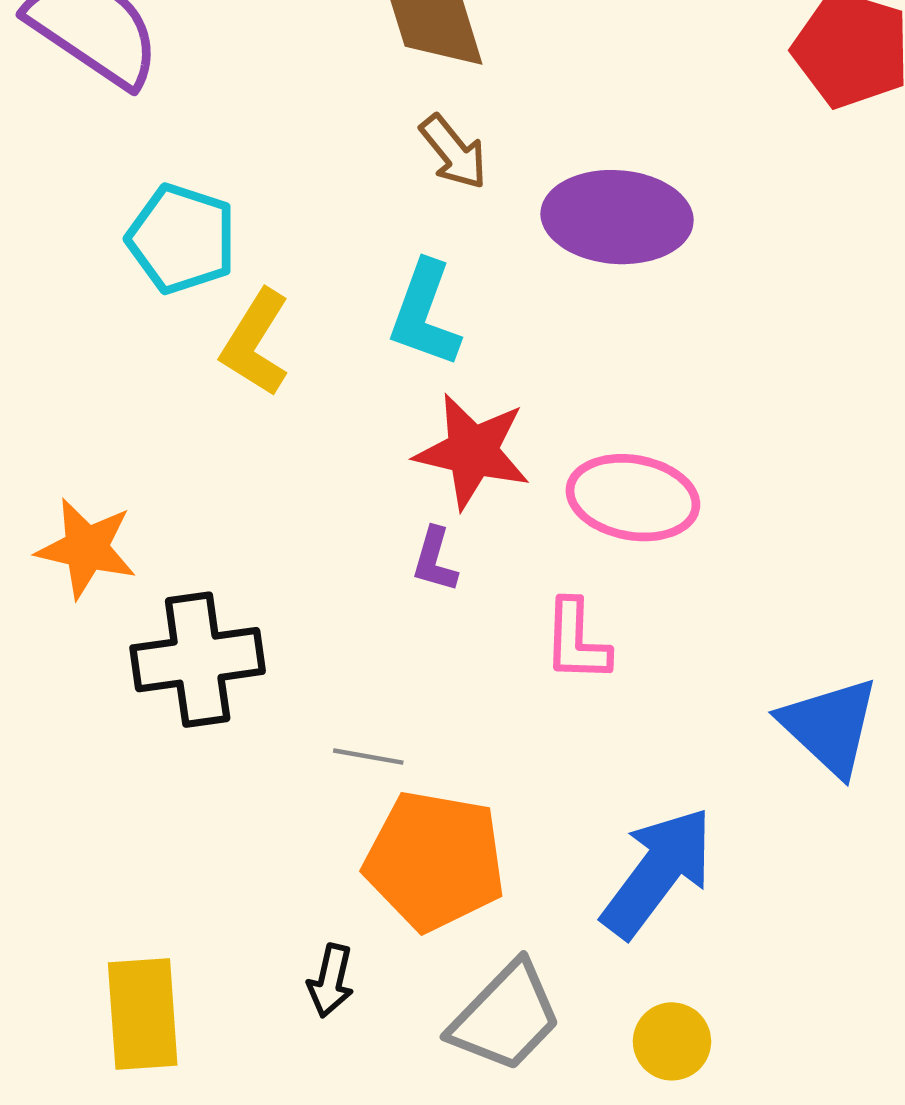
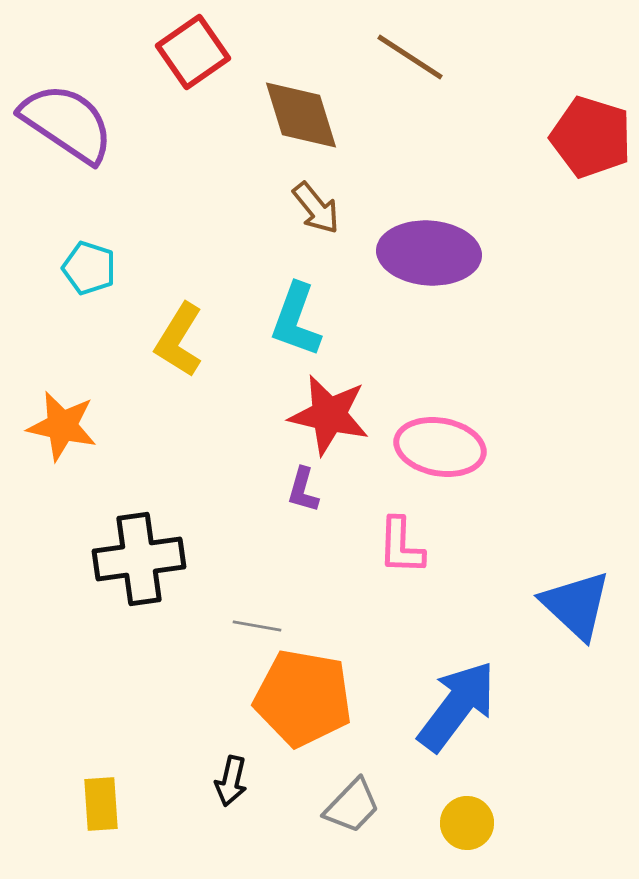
cyan pentagon: (182, 239) -> (89, 268), moved, size x0.7
orange star: (86, 548) -> (62, 426), moved
yellow rectangle: (143, 1014) -> (101, 804), size x0.7
gray trapezoid: (506, 1017) -> (352, 806), size x0.7

